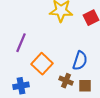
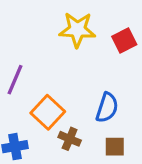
brown cross: (66, 81) -> (70, 139), moved

